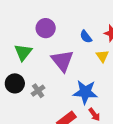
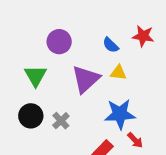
yellow triangle: (102, 56) -> (118, 73), moved, turned -40
purple triangle: (62, 61) -> (86, 79), turned 35

